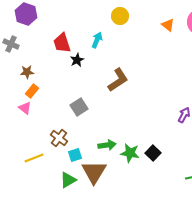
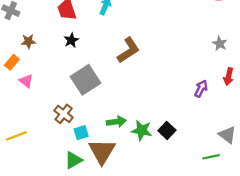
black star: (77, 60) -> (71, 40), moved
orange rectangle: (32, 91) -> (12, 62), moved
gray square: (79, 107) -> (86, 80), size x1.5
yellow line: (34, 158) -> (16, 136), moved

